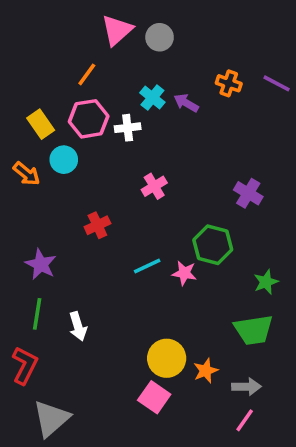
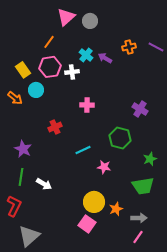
orange cross: (229, 83) -> (129, 47), turned -32
pink cross: (154, 186) -> (87, 105), turned 32
pink star: (184, 273) -> (104, 167), moved
white arrow: (78, 326) -> (44, 184), turned -42

